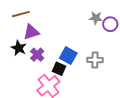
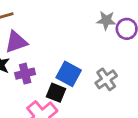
purple cross: (37, 55) -> (25, 74), turned 32
gray cross: (95, 60) -> (106, 79), turned -35

